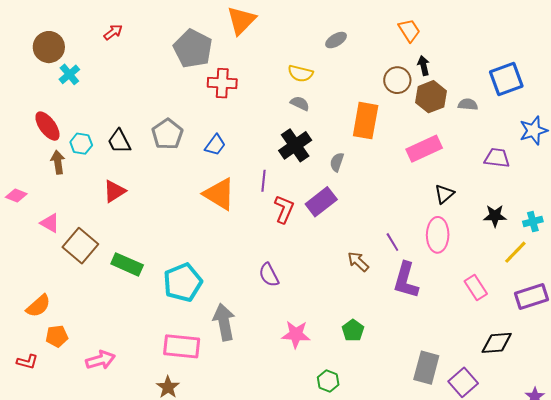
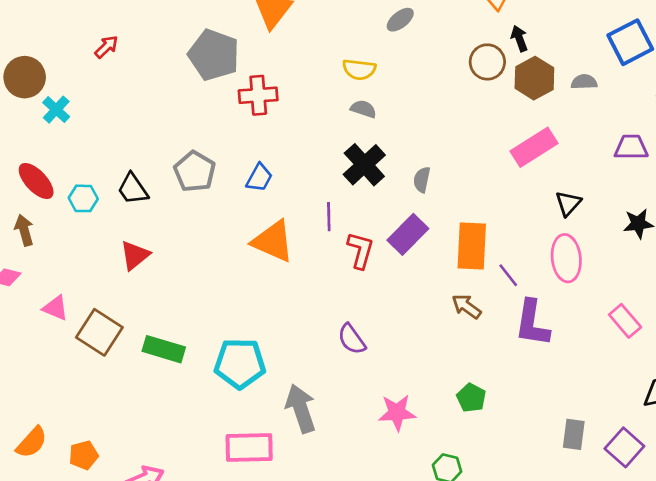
orange rectangle: (366, 121) -> (472, 246), moved
brown arrow: (58, 162) -> (24, 230), moved
cyan pentagon: (183, 282) -> (240, 363), turned 30
orange semicircle: (38, 306) -> (32, 442), moved
gray rectangle: (426, 368) -> (574, 434), size x0.7

